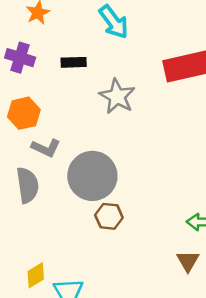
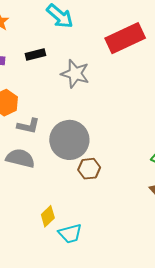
gray semicircle: (27, 185) -> (20, 158), turned -56
yellow diamond: (36, 275) -> (48, 216), moved

